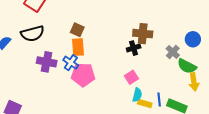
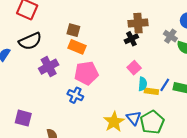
orange rectangle: (78, 47) -> (77, 47), turned -54
purple cross: (47, 62) -> (49, 67), turned -30
blue cross: (71, 63) -> (75, 95), moved
blue line: (159, 100) -> (165, 85), turned 48

